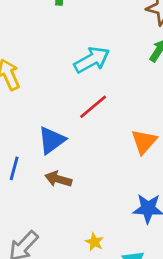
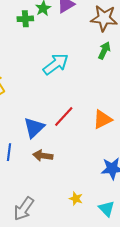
red line: (93, 107) -> (64, 117), moved
orange triangle: (144, 142) -> (102, 119), turned 30

